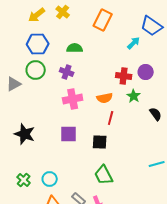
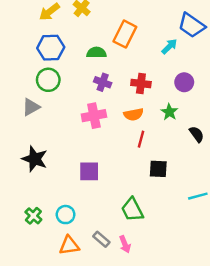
orange rectangle: (103, 20) -> (125, 34), moved
purple cross: (67, 72) -> (103, 82), moved
red cross: (124, 76) -> (141, 84), moved
gray triangle: (14, 84) -> (31, 107), moved
purple square: (69, 134) -> (89, 171), moved
black square: (100, 142) -> (158, 169), moved

